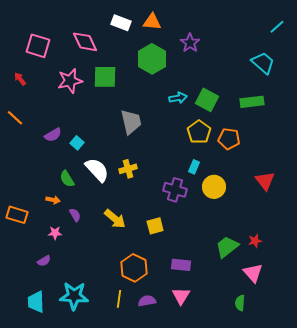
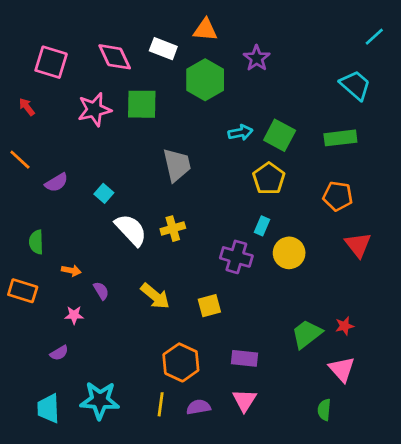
white rectangle: (121, 23) -> (163, 49), moved
purple semicircle: (53, 135) -> (56, 183), moved
orange pentagon: (229, 139) -> (338, 196), moved
green semicircle: (67, 179) -> (36, 242), moved, turned 30

